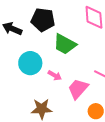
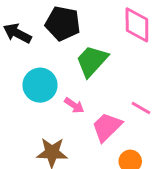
green trapezoid: (65, 44) -> (92, 61), turned 100

